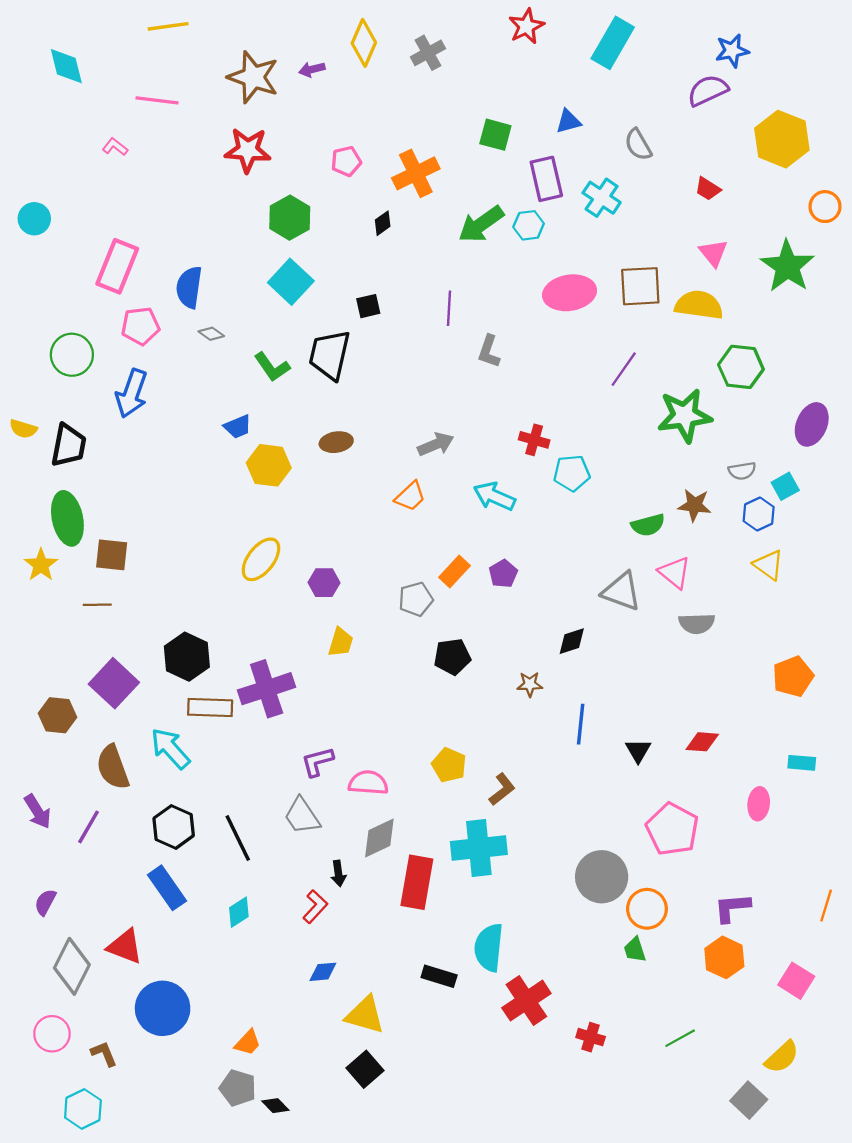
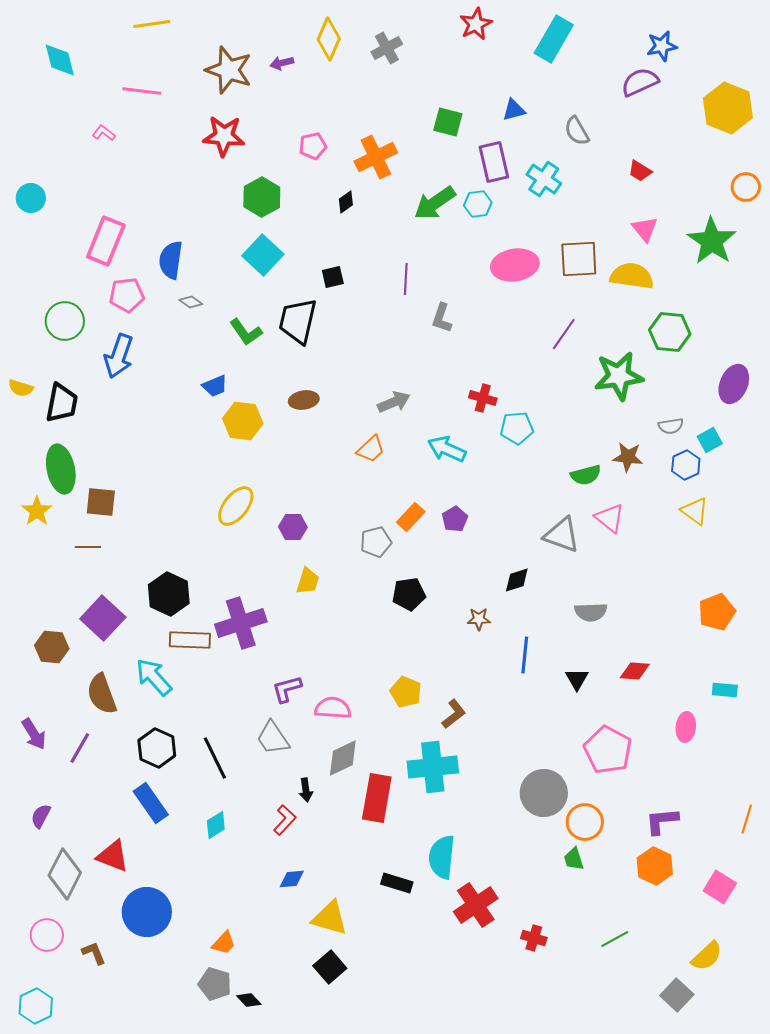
yellow hexagon: (782, 139) -> (728, 108), moved
gray semicircle: (697, 623) -> (591, 612), moved
cyan hexagon: (83, 1109) -> (36, 1006), moved

